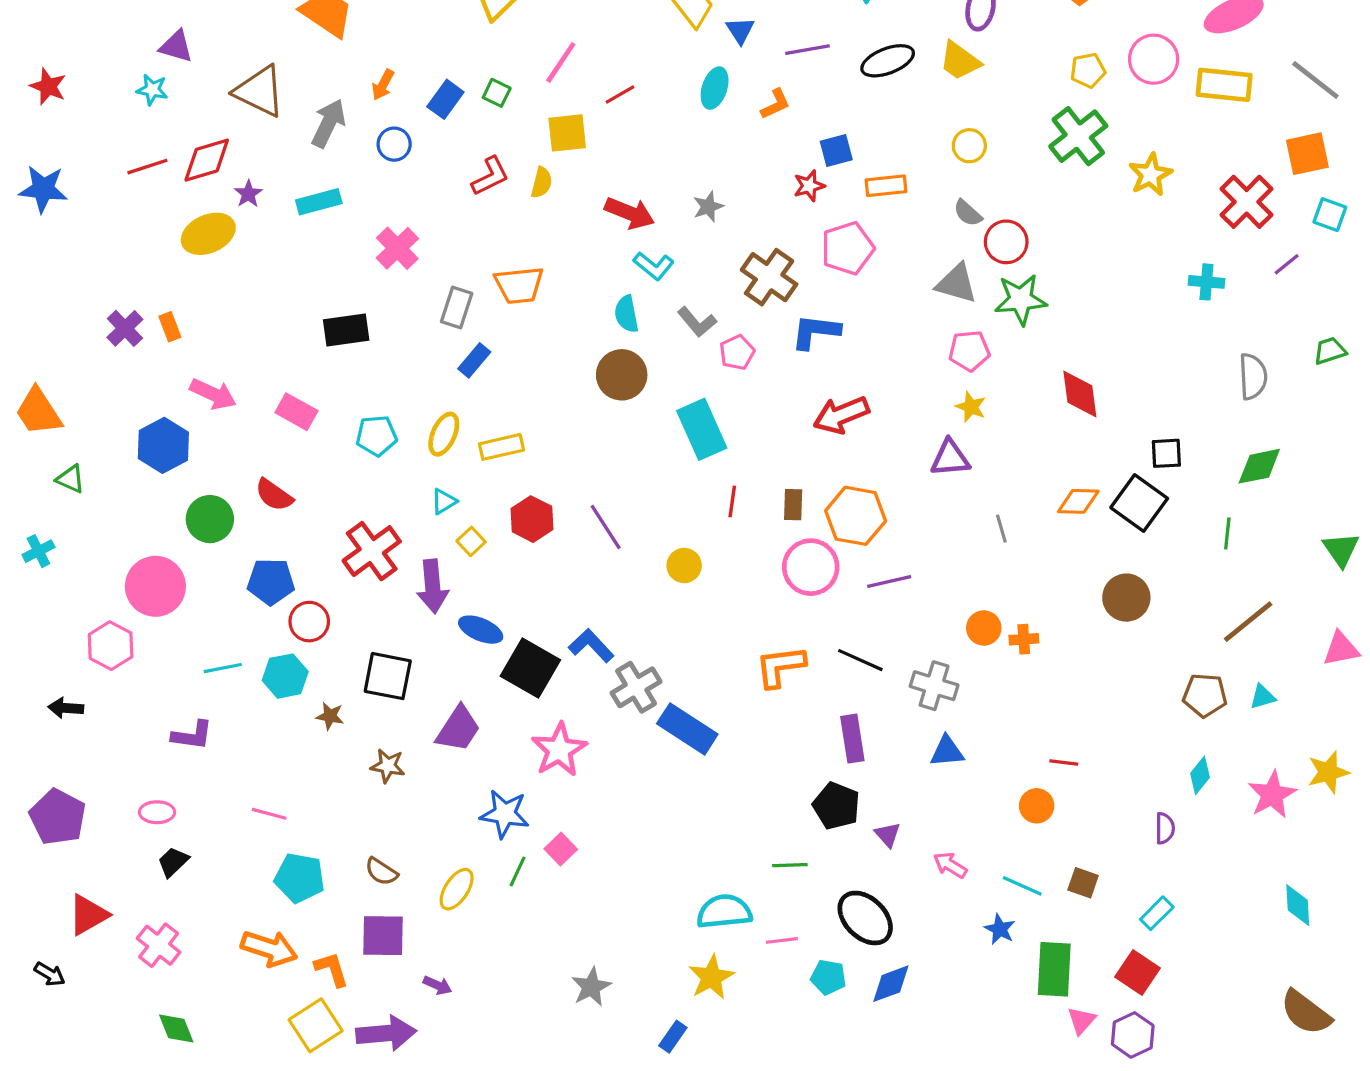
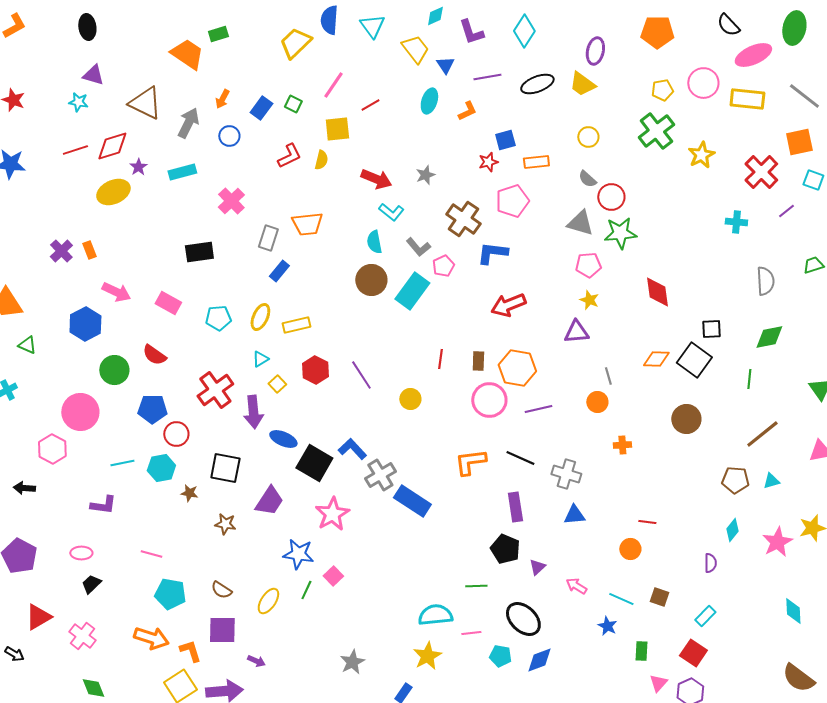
cyan rectangle: (702, 429) -> (412, 291), moved, turned 60
orange circle: (984, 628) -> (597, 402), moved
purple triangle: (888, 835) -> (537, 567), turned 30
green rectangle: (1054, 969) -> (641, 651), size x0.6

